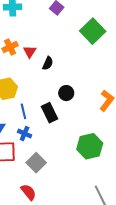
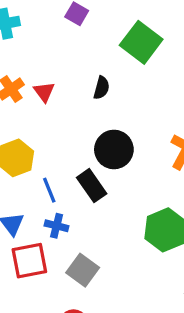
black semicircle: (48, 63) -> (101, 88), moved
black circle: (66, 93) -> (114, 149), size x1.5

